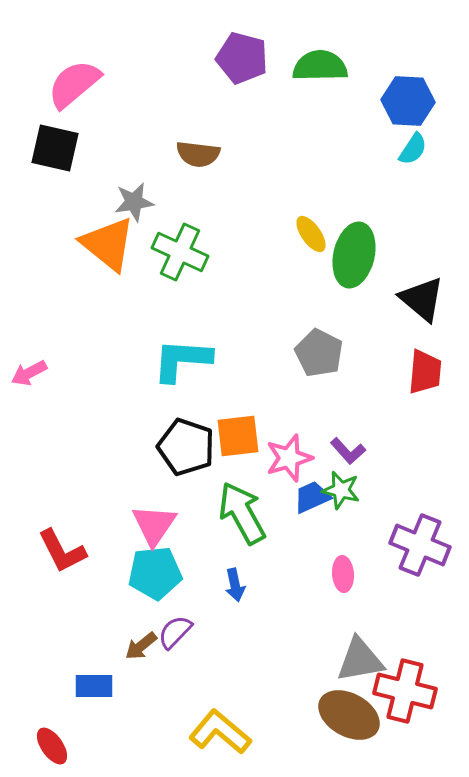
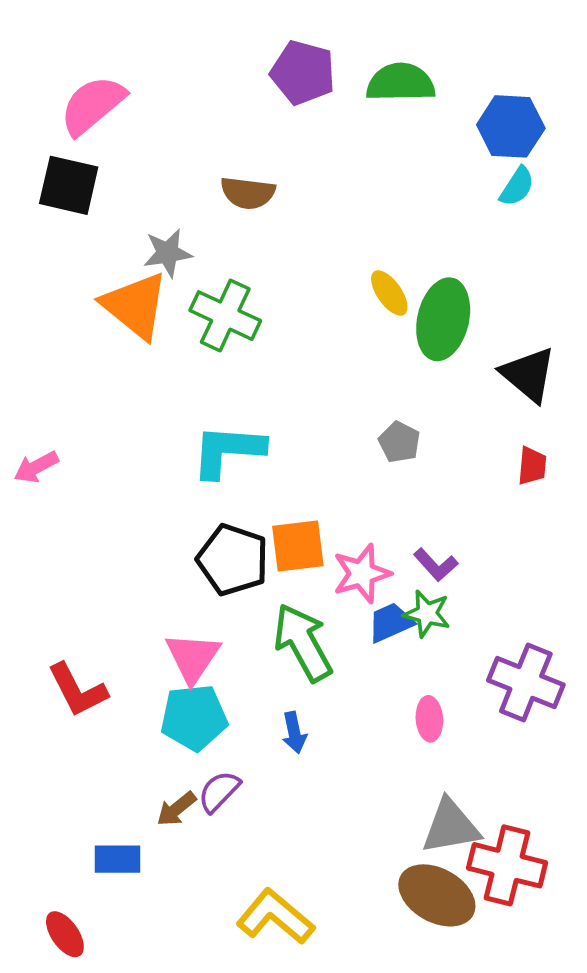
gray pentagon: (319, 353) -> (399, 442), size x0.7
red trapezoid: (425, 372) -> (532, 466), size x0.7

